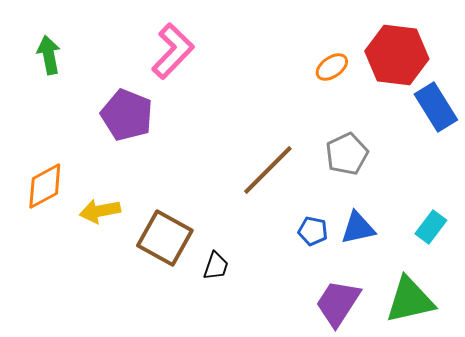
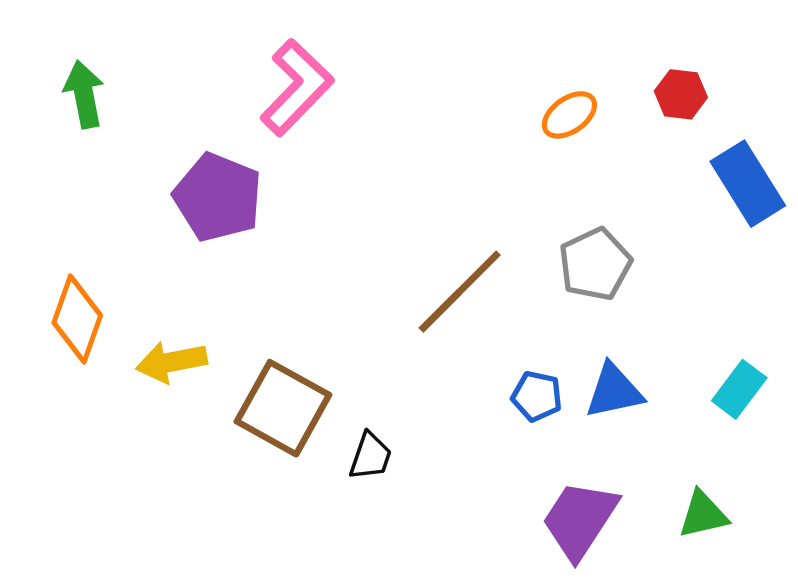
red hexagon: (397, 55) -> (681, 94), size x0.5
orange diamond: (45, 186) -> (77, 319), turned -42
green triangle: (410, 300) -> (703, 515), size x0.6

